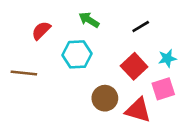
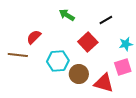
red semicircle: (41, 30) -> (34, 37), moved
cyan hexagon: (77, 54) -> (58, 61), moved
red square: (134, 66) -> (88, 42), moved

